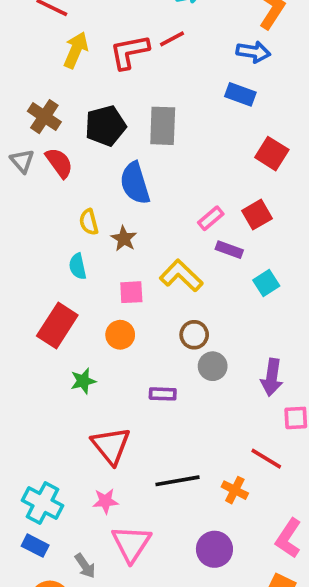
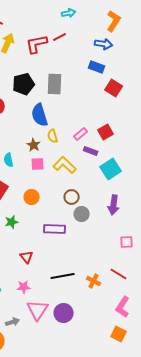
red square: (272, 154) -> (114, 88), moved
yellow semicircle: (89, 222) -> (53, 136), moved
cyan square: (266, 283) -> (111, 169), size x1.5
pink square: (131, 292) -> (38, 164), moved
purple arrow: (272, 377) -> (114, 205), moved
purple rectangle: (163, 394) -> (55, 229), size x1.5
red triangle: (111, 446) -> (27, 257), size x0.6
red line: (266, 459) -> (119, 274), moved
purple circle: (214, 549) -> (64, 313), moved
gray arrow: (85, 566) -> (13, 322), turned -72

